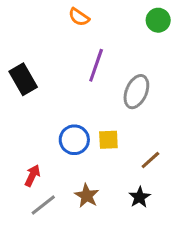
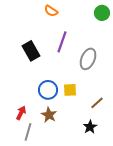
black rectangle: (23, 79) -> (31, 51), moved
brown star: (87, 196) -> (49, 115), moved
gray line: (43, 205) -> (28, 132), turned -36

